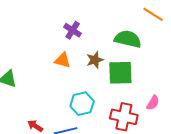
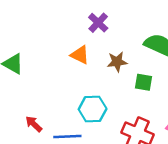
green square: (120, 73) -> (143, 82), size x0.6

